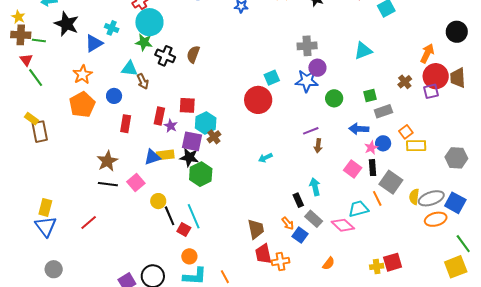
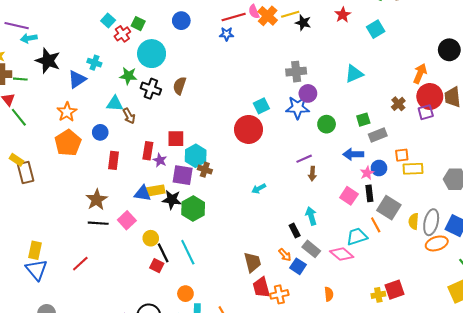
cyan circle: (149, 22) -> (152, 54), moved
orange square: (406, 132) -> (402, 155), turned 32
brown cross: (214, 137) -> (205, 170), turned -32
blue triangle: (152, 157) -> (143, 193), turned 30
black star: (189, 157) -> (172, 200), moved
gray ellipse: (431, 198) -> (431, 222), turned -55
red square: (184, 230) -> (157, 266), moved
orange semicircle: (329, 263) -> (329, 294), turned -40

